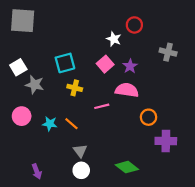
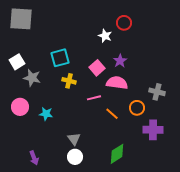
gray cross: (168, 52) -> (157, 92), moved
pink square: (105, 64) -> (97, 68), moved
orange line: (71, 124) -> (112, 114), moved
green diamond: (127, 167) -> (117, 154), turned -70

